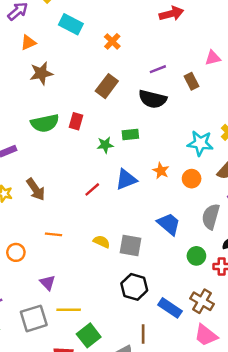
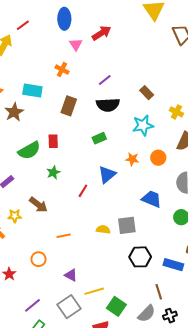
cyan rectangle: (71, 24) -> (32, 91), moved
pink triangle: (213, 58) -> (76, 44), moved, turned -32
brown rectangle: (191, 81) -> (147, 93), moved
cyan star: (200, 143) -> (143, 125), moved
green star: (105, 145) -> (53, 173), moved

